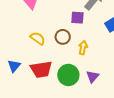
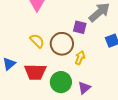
brown circle: (63, 37) -> (62, 44), size x1.5

